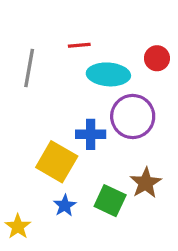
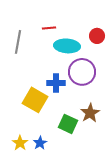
blue star: (65, 206) -> (40, 143), moved
yellow star: (18, 227) -> (20, 143), moved

